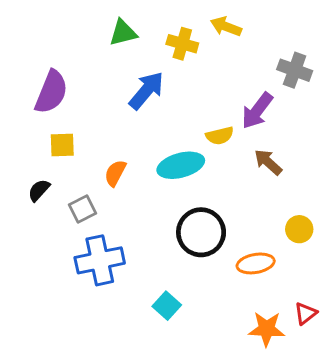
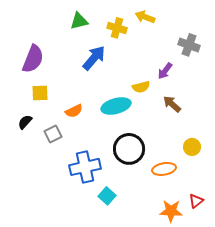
purple arrow: (257, 111) -> (165, 71), size x0.7
orange semicircle: (115, 173) -> (74, 111), turned -144
blue cross: (100, 260) -> (85, 167), moved

